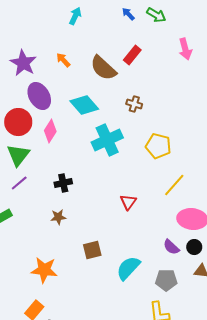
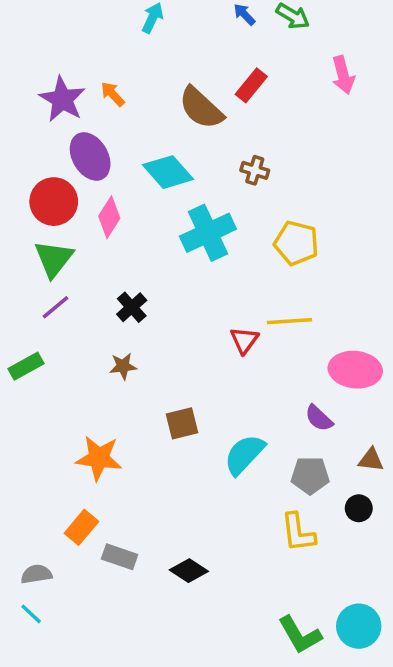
orange arrow: (63, 60) -> (113, 94), moved
black cross: (63, 183) -> (132, 307), turned -30
yellow line: (174, 185) -> (289, 321), moved, turned 45
black circle: (194, 247) -> (359, 508), moved

